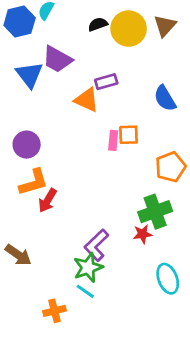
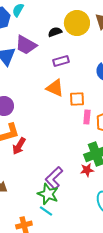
black semicircle: (98, 24) -> (55, 32), moved
orange triangle: (87, 100) -> (55, 88), moved
pink rectangle: (113, 140) -> (87, 117), moved
green star: (88, 268) -> (48, 194), turned -30

